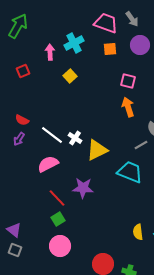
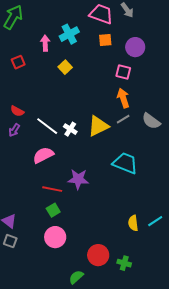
purple circle: (140, 45) -> (135, 47), moved
gray line: (141, 145) -> (123, 119), moved
yellow triangle: (97, 150) -> (98, 126), moved
red line: (57, 198) -> (52, 189), turned -36

